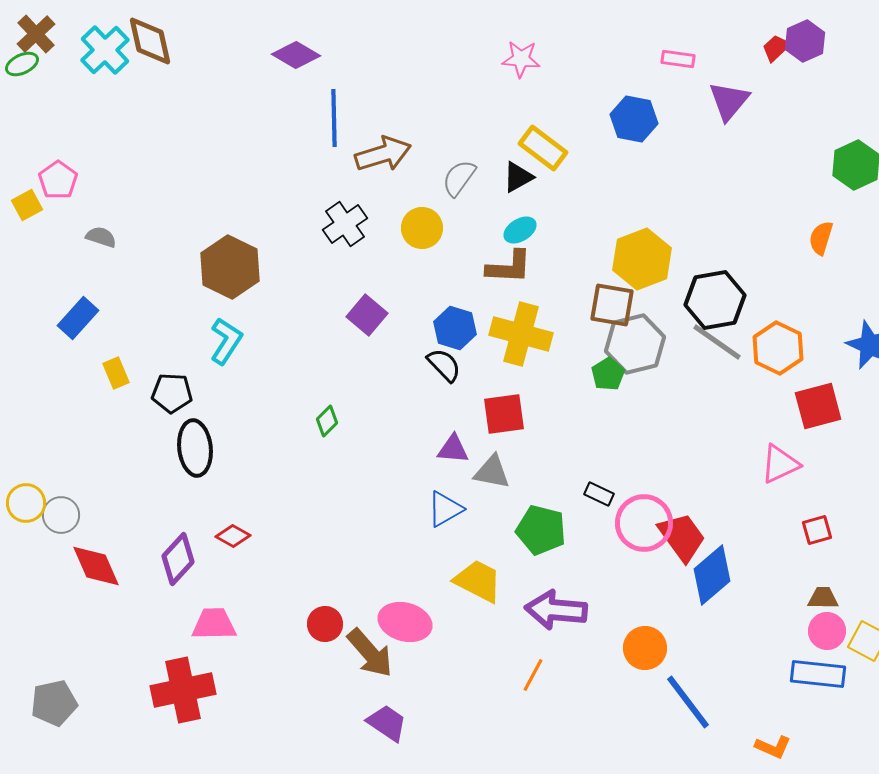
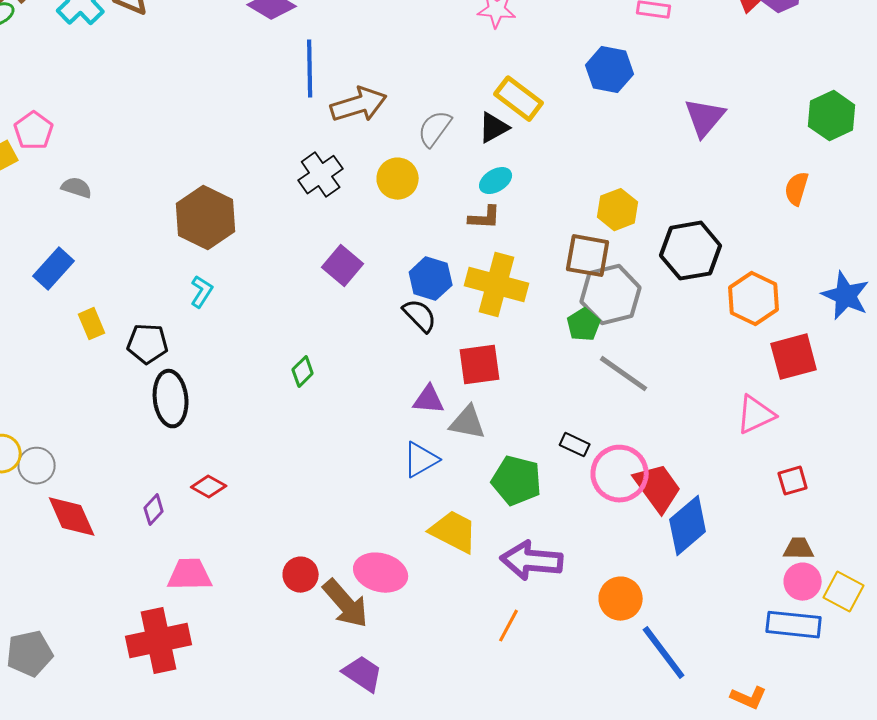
purple triangle: (729, 101) -> (705, 118), moved
yellow hexagon: (642, 259) -> (618, 210), size x0.7
brown L-shape: (509, 267) -> (485, 218), size x0.7
cyan L-shape: (226, 341) -> (202, 292), size x0.7
gray line: (717, 342) -> (624, 374), moved
purple diamond: (178, 559) -> (154, 510), size x0.6

